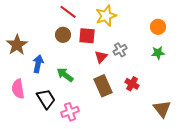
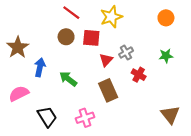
orange circle: (158, 27) -> (166, 18), moved
red cross: (132, 84) -> (139, 75), moved
pink semicircle: (18, 89) -> (19, 94), turned 72
black trapezoid: (46, 99) -> (47, 117), moved
pink cross: (70, 112) -> (85, 118), moved

